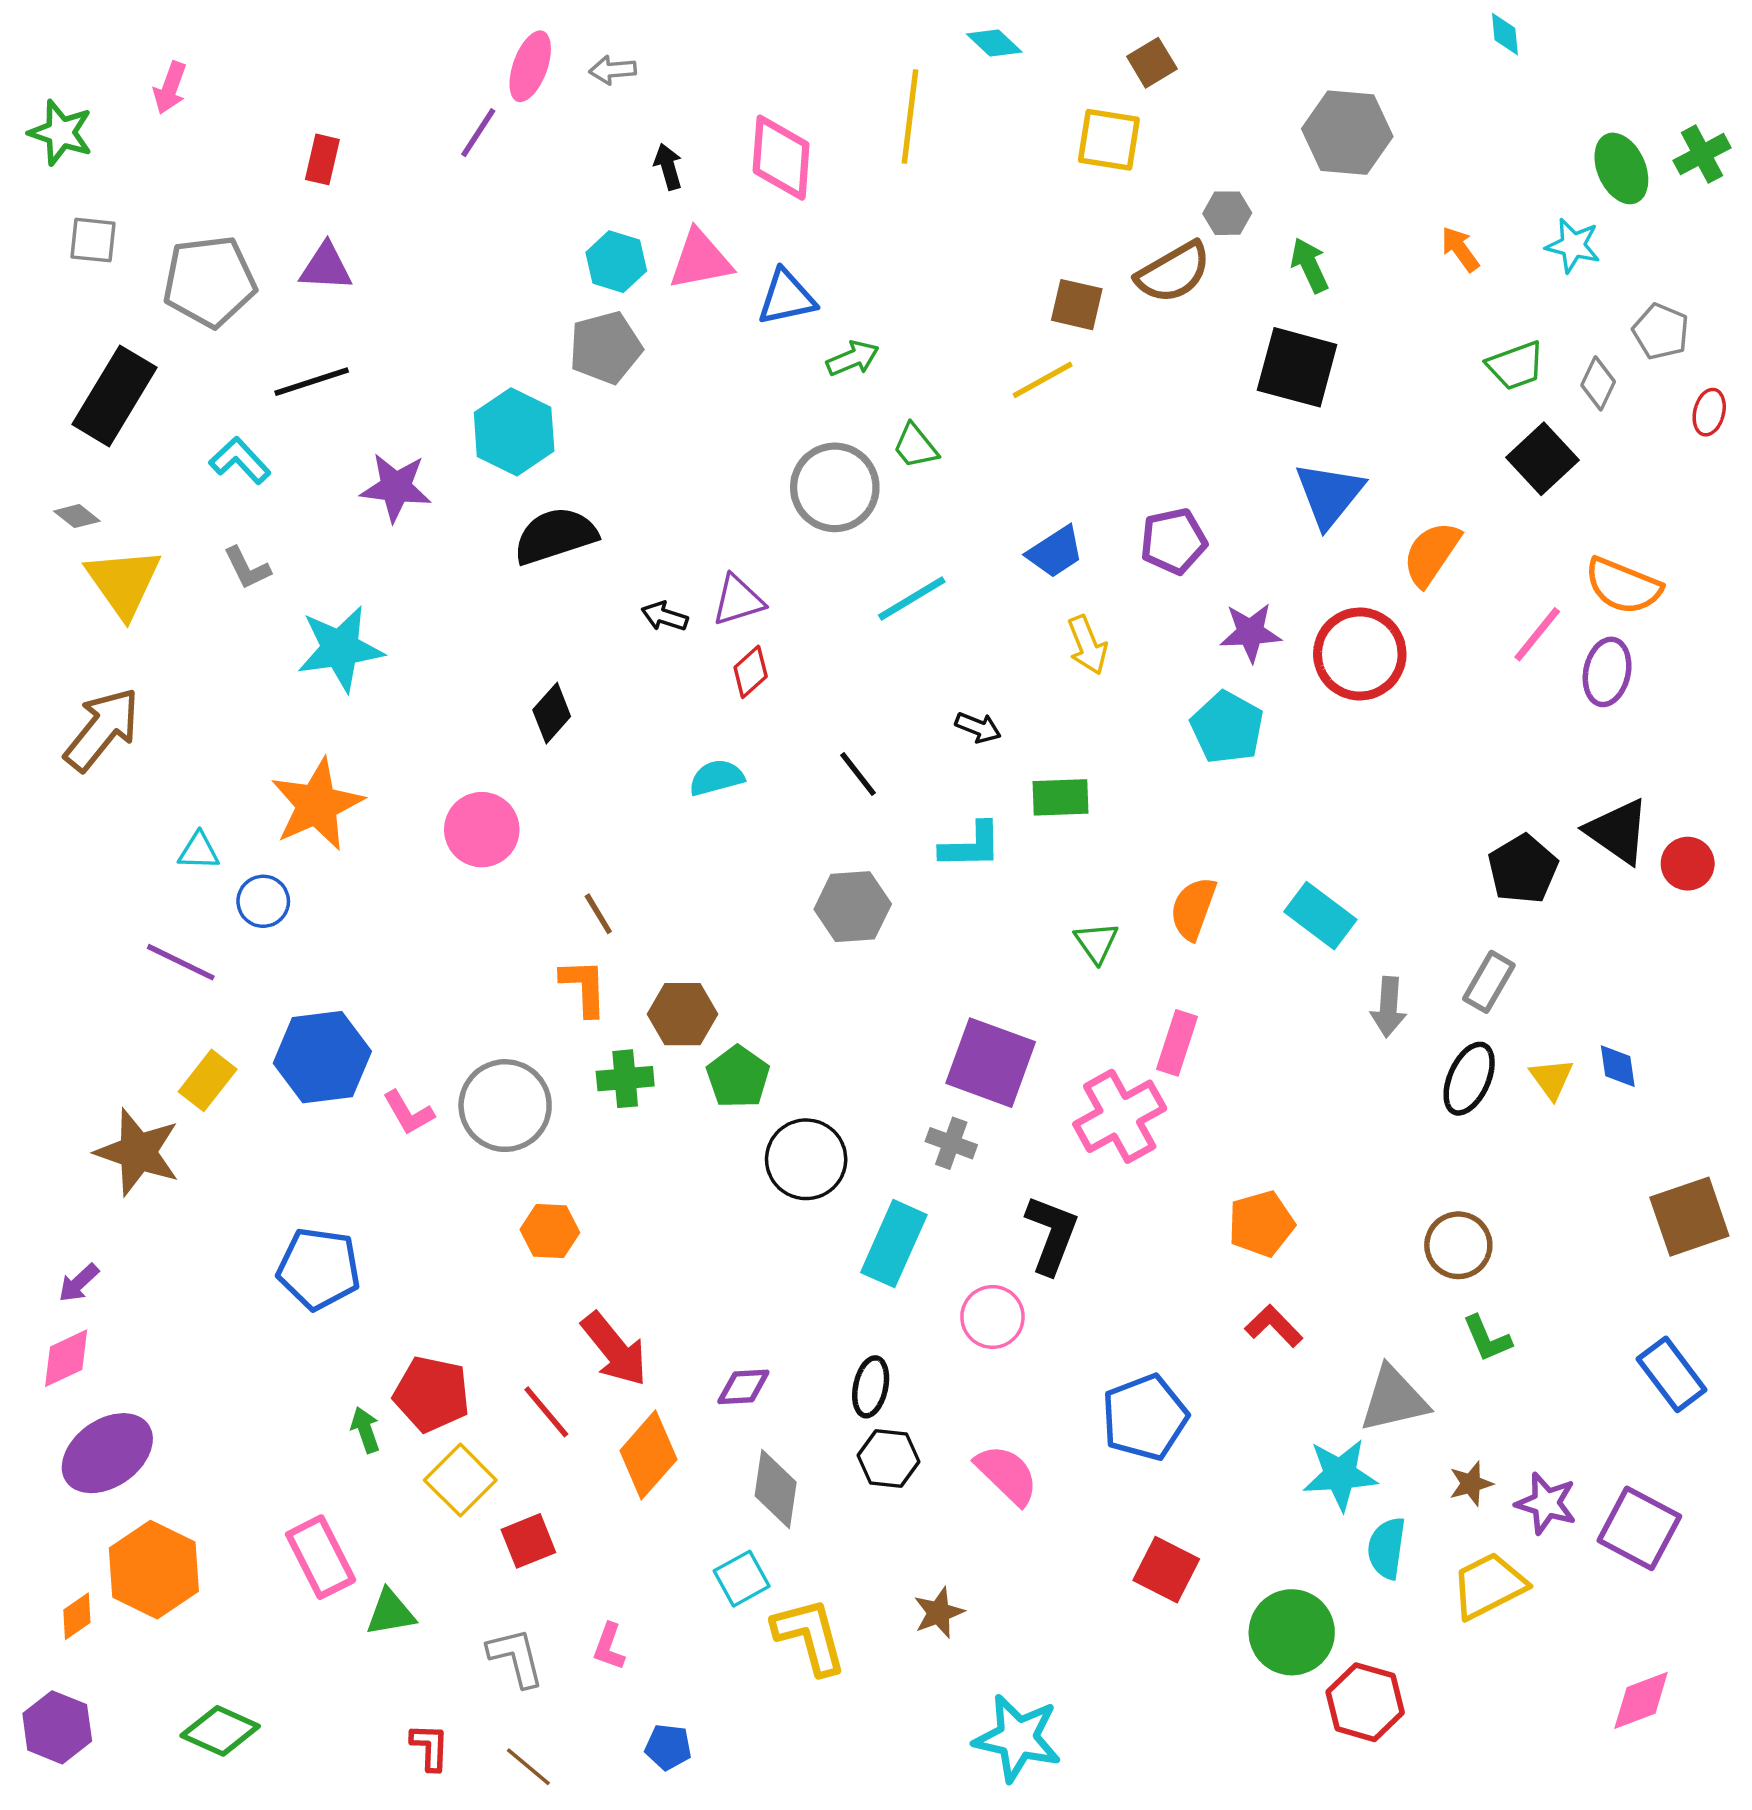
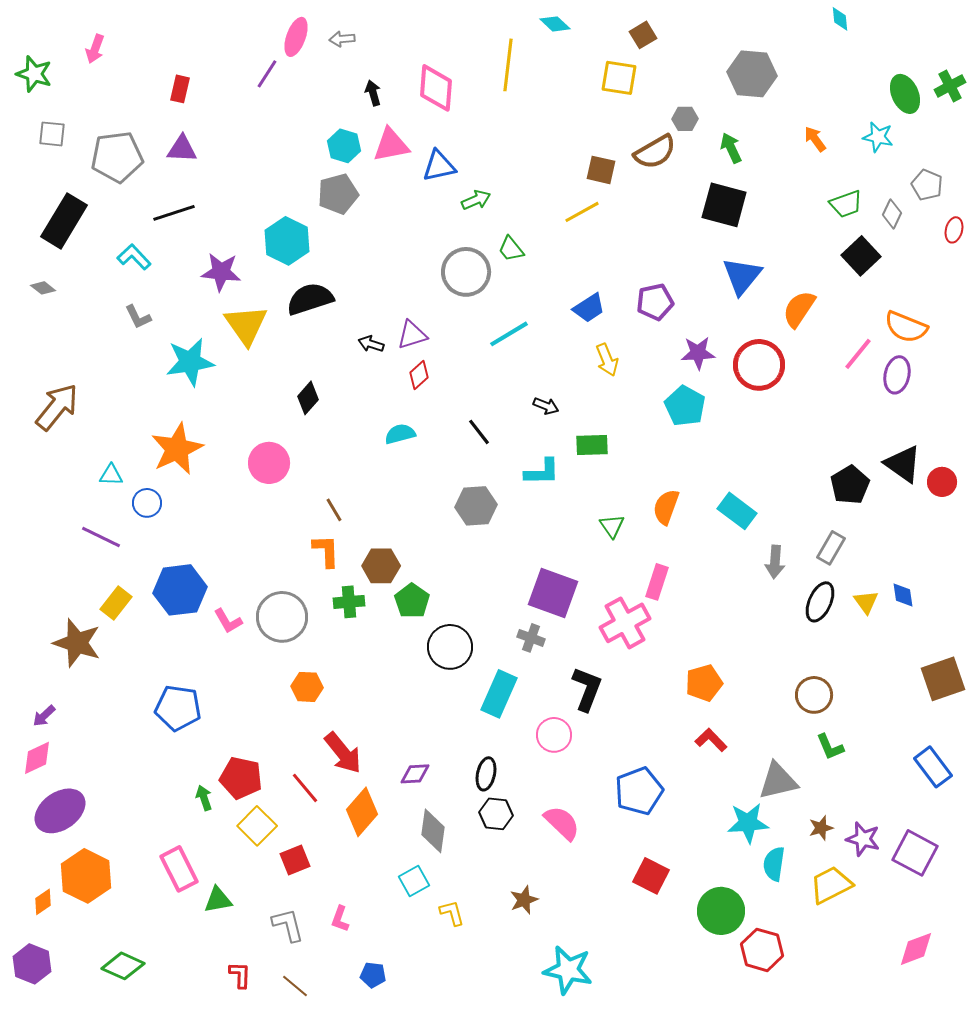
yellow triangle: (123, 582) -> (246, 325), moved
yellow L-shape: (810, 1636) -> (452, 913), size x0.6

